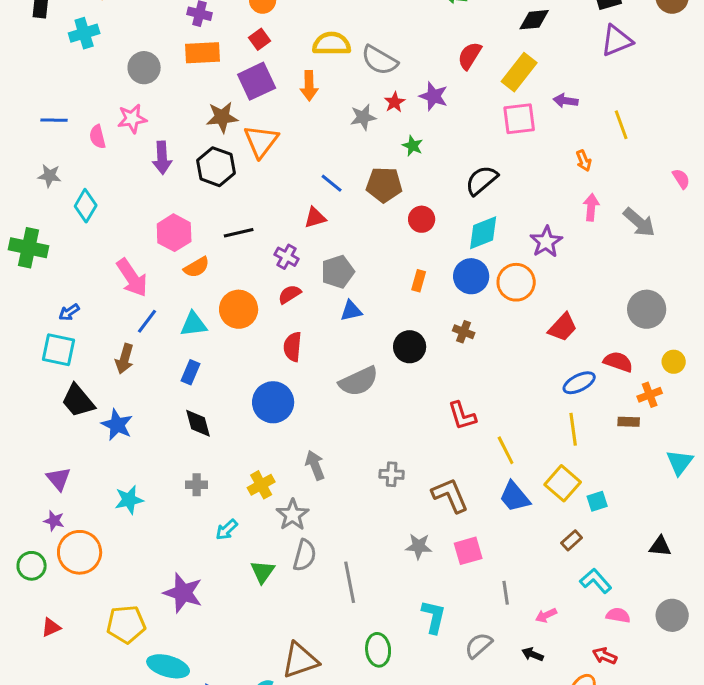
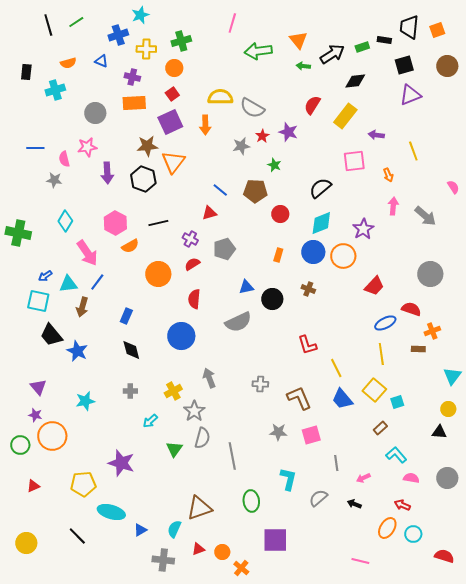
pink square: (519, 119) -> (354, 161), moved
gray star: (50, 176) -> (54, 180), moved
cyan diamond: (86, 206) -> (65, 221), moved
blue triangle: (351, 311) -> (246, 287), moved
cyan triangle: (194, 324) -> (68, 284), moved
yellow circle: (674, 362) -> (448, 409), moved

